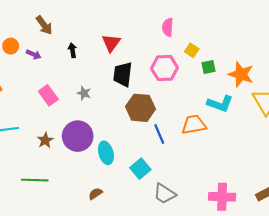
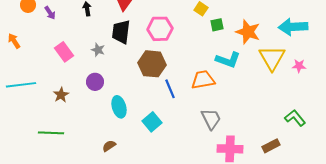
purple arrow: (34, 54) -> (50, 13), turned 32
pink hexagon: (165, 68) -> (160, 29), moved
black trapezoid: (123, 74) -> (121, 32), moved
purple circle: (78, 136) -> (95, 82), moved, size x0.6
gray trapezoid: (165, 194) -> (211, 119), moved, turned -150

